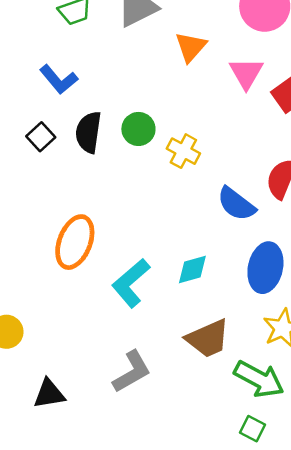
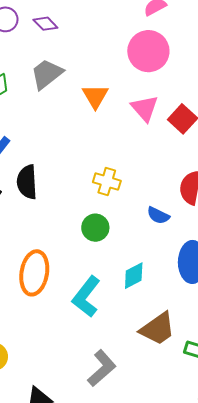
green circle: (138, 129) -> (95, 228), moved
blue semicircle: (236, 204) -> (158, 215), size x0.7

